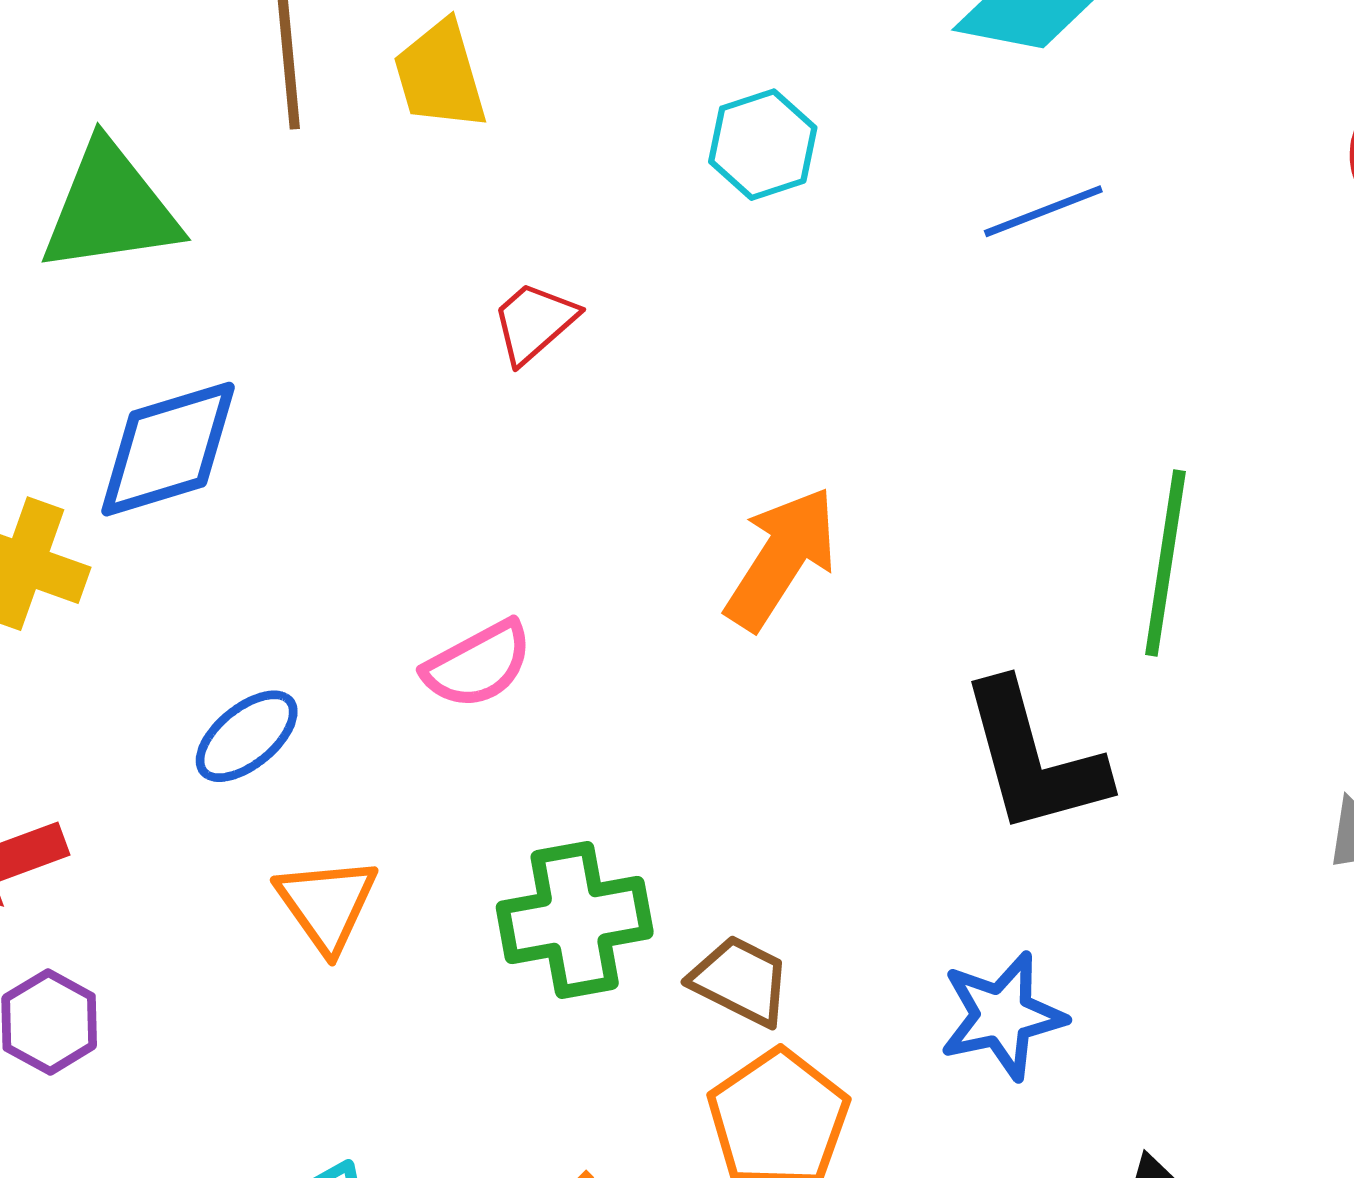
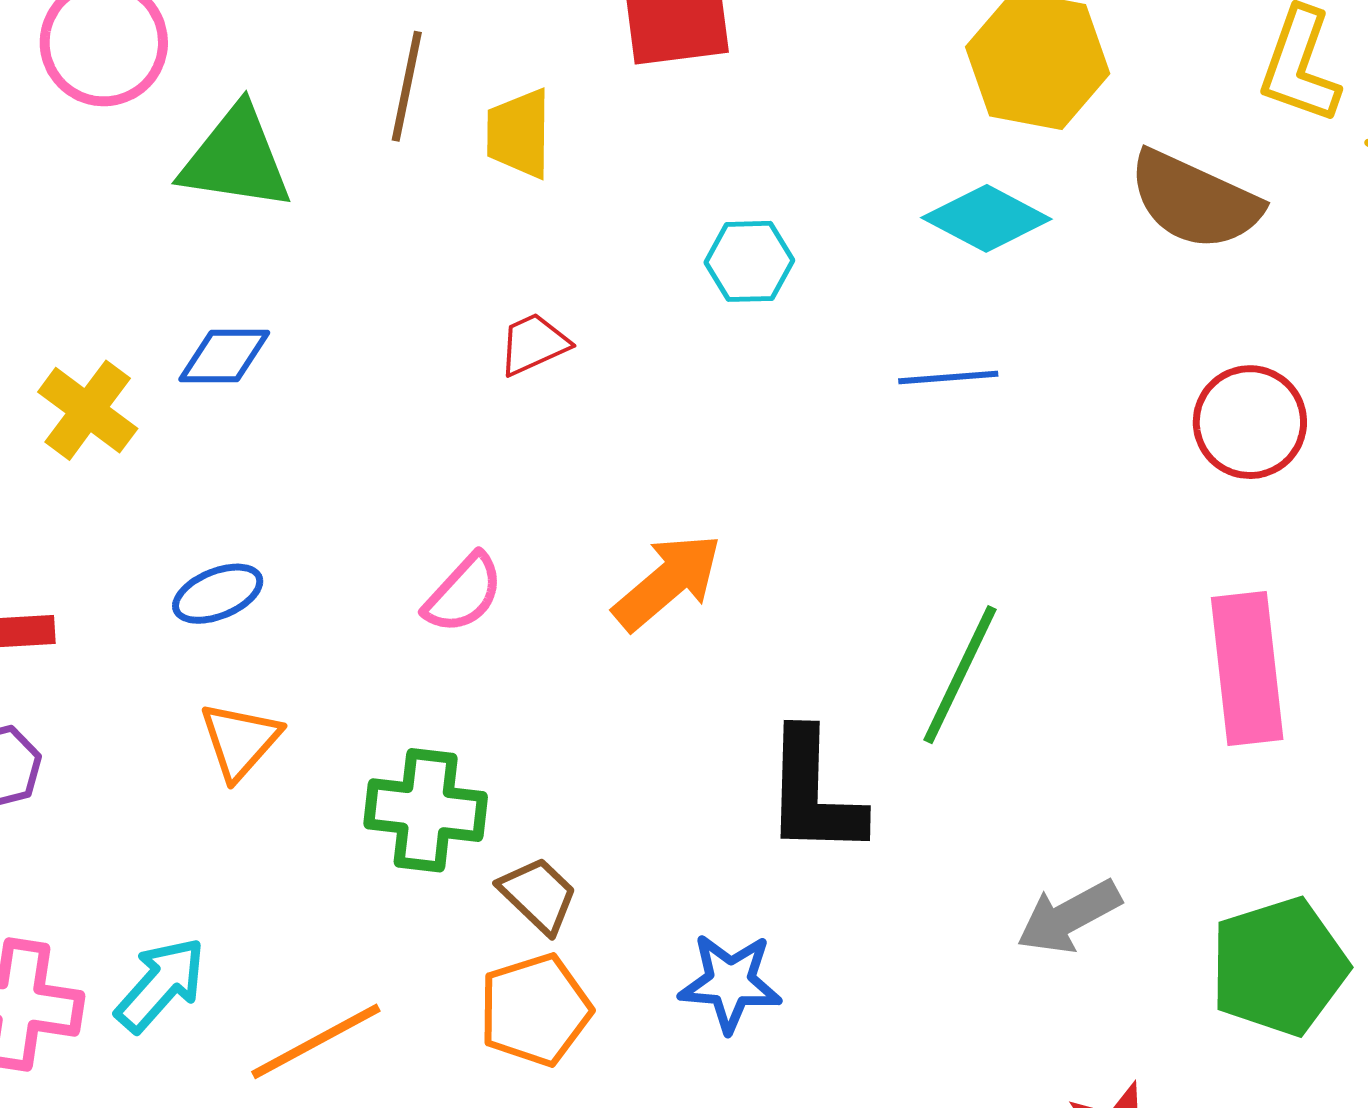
blue diamond: (168, 449) -> (224, 356), size x0.7
pink semicircle: (478, 665) -> (463, 593), moved, turned -36

